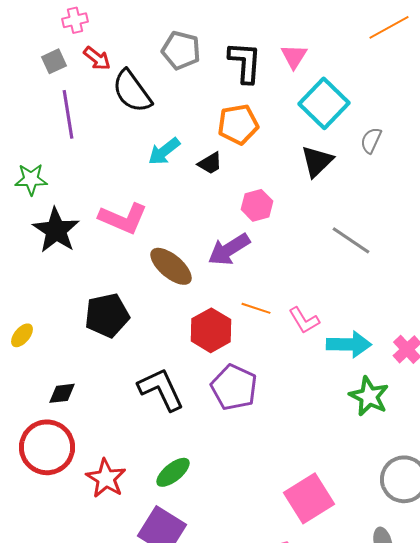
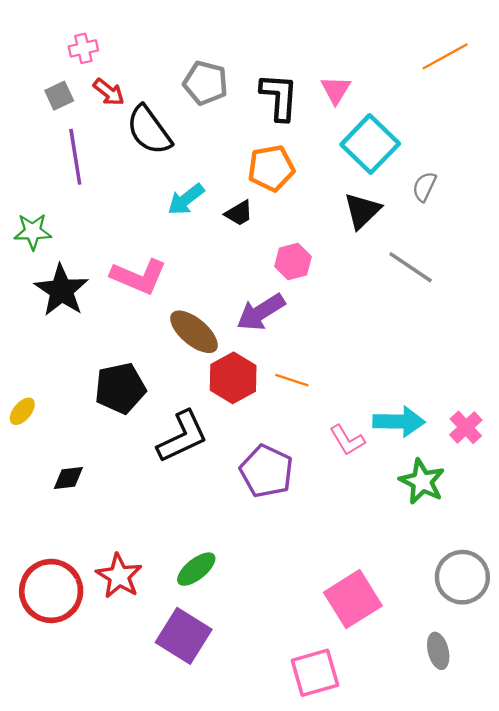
gray line: (351, 240) -> (411, 267), moved
pink L-shape: (304, 320) -> (347, 440), moved
red hexagon: (211, 330) -> (233, 378), moved
black L-shape: (161, 389) -> (182, 437), moved, turned 90
red circle: (47, 447) -> (51, 591), moved

